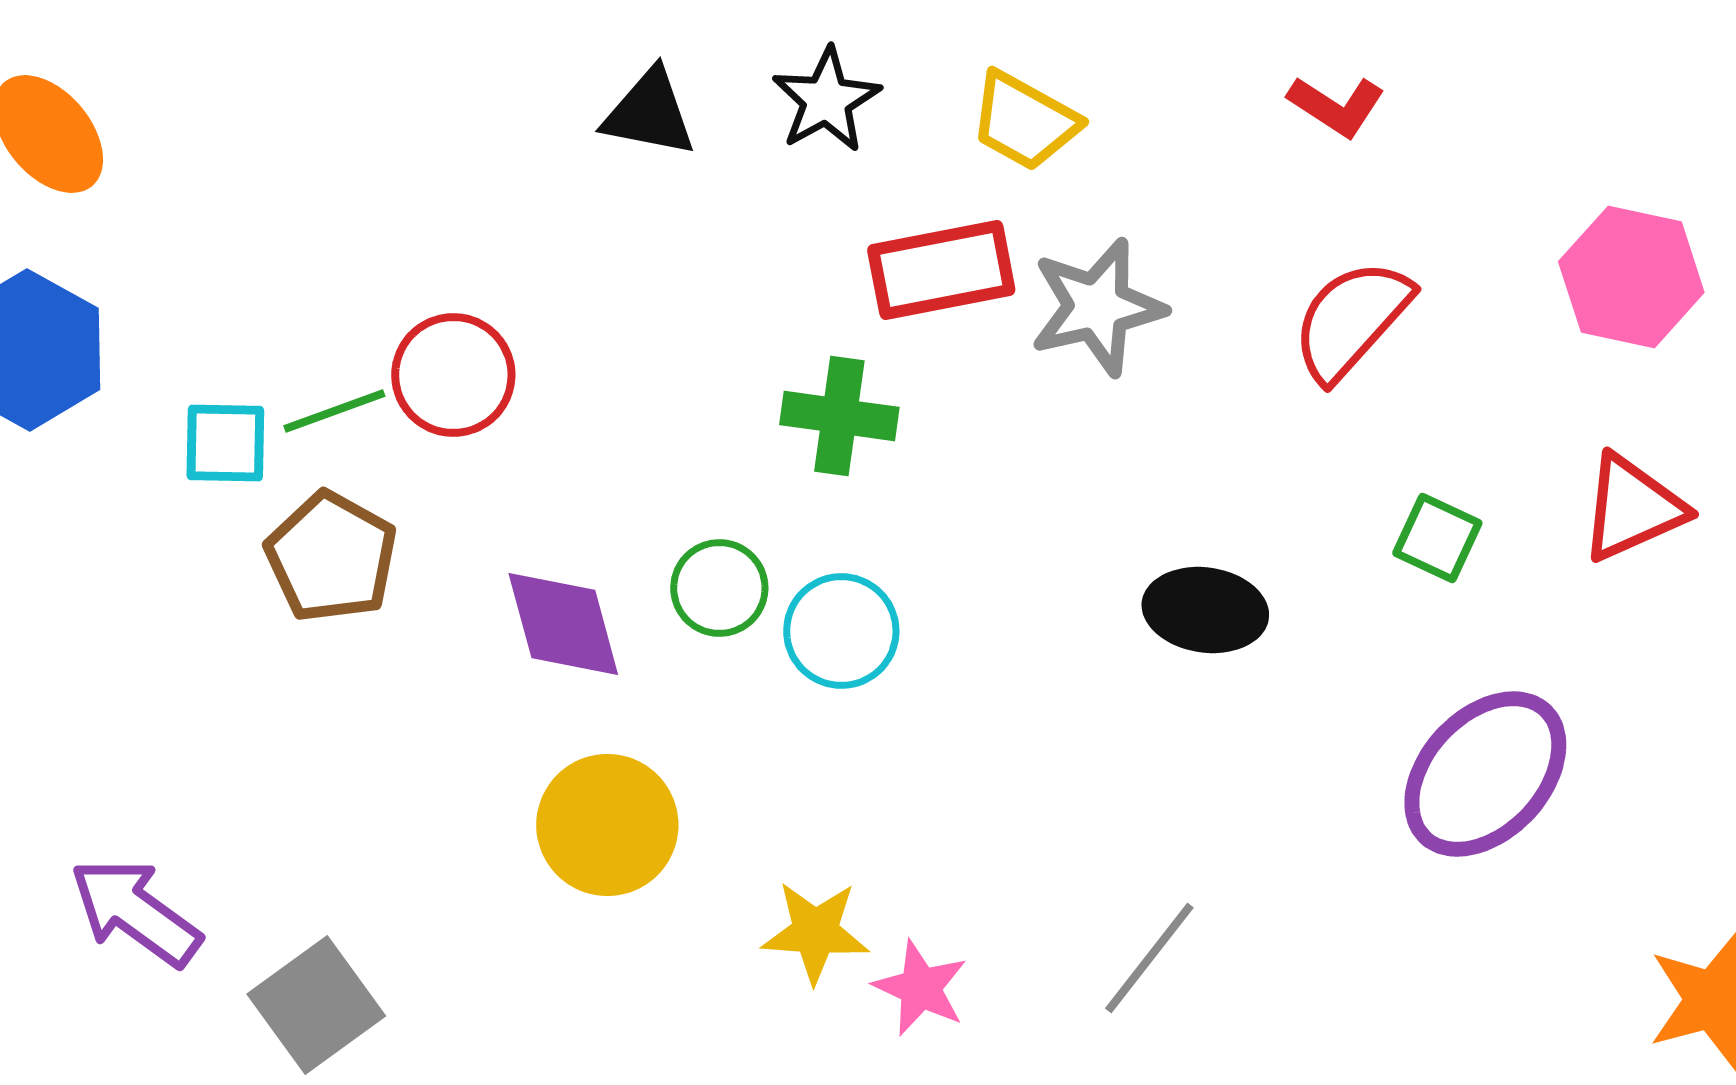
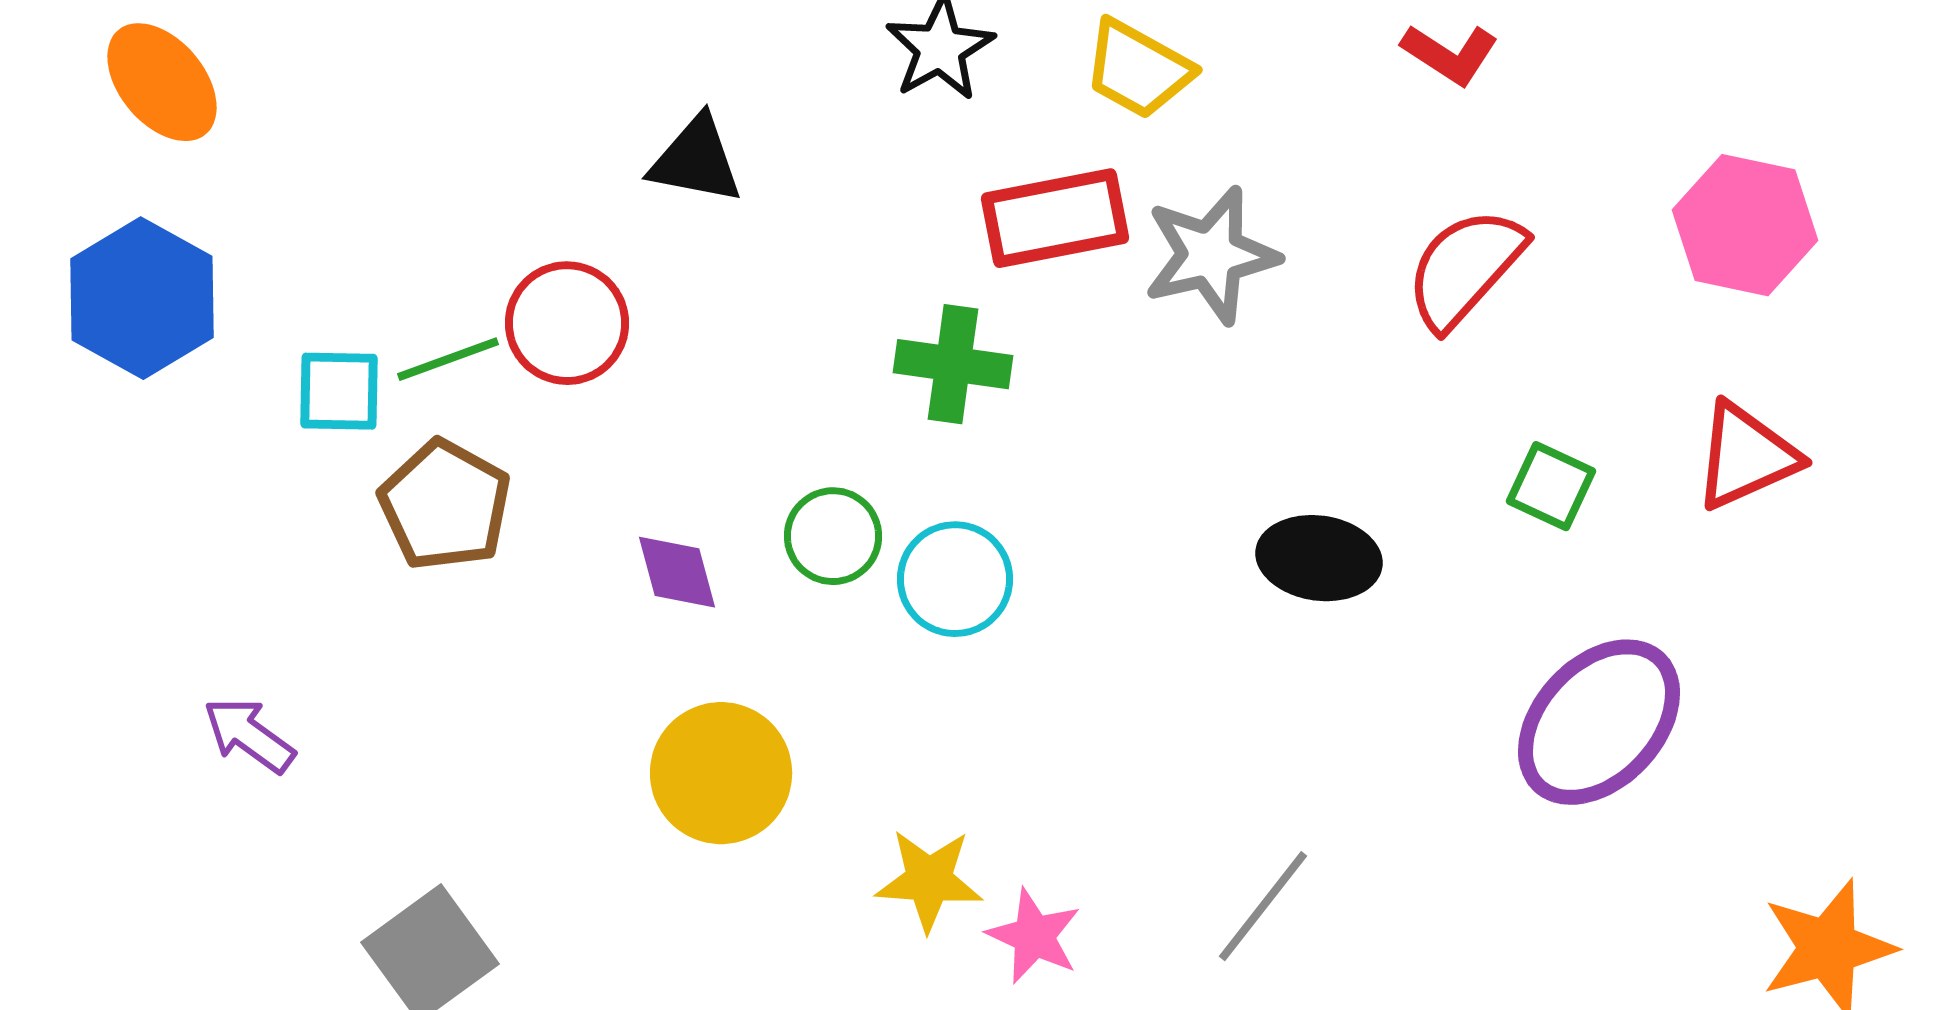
black triangle: (649, 113) -> (696, 160), moved
purple diamond: (563, 624) -> (677, 572), size x0.7
purple arrow: (135, 912) -> (249, 735), moved, size x0.7

